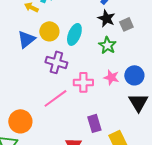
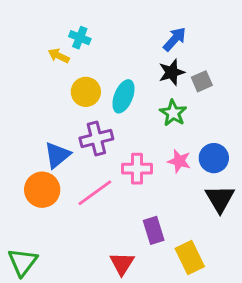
black star: (106, 18) -> (172, 72), turned 30
blue triangle: (26, 39) -> (57, 155), moved
purple cross: (56, 62) -> (96, 139), turned -30
orange circle: (20, 121) -> (42, 190), moved

